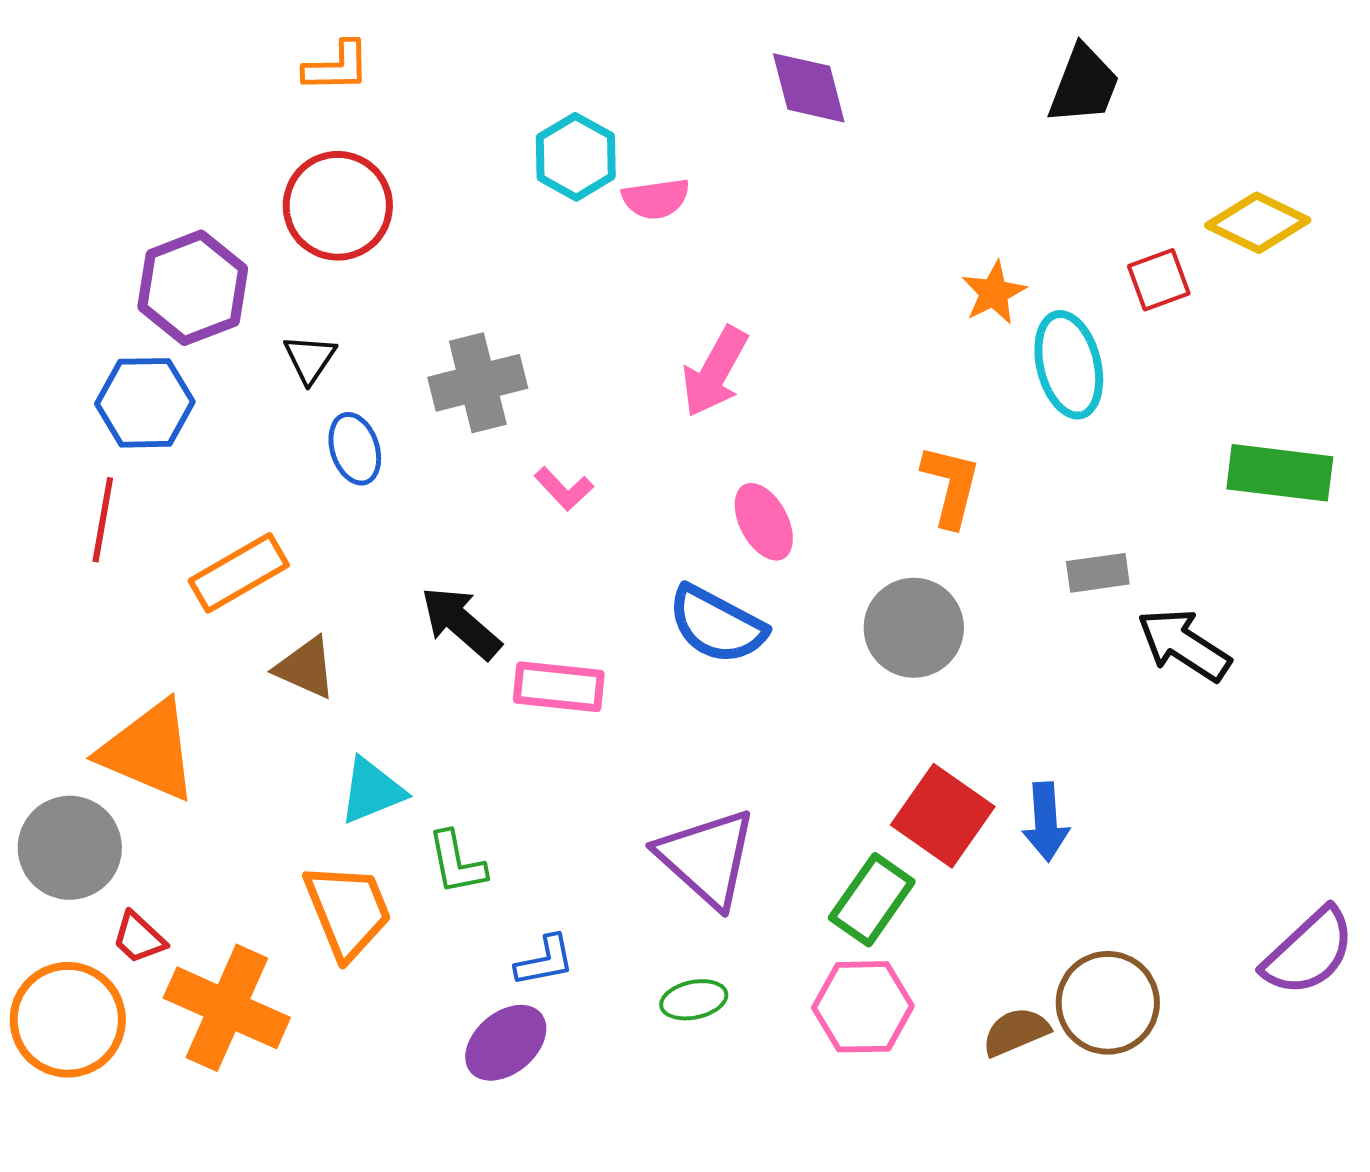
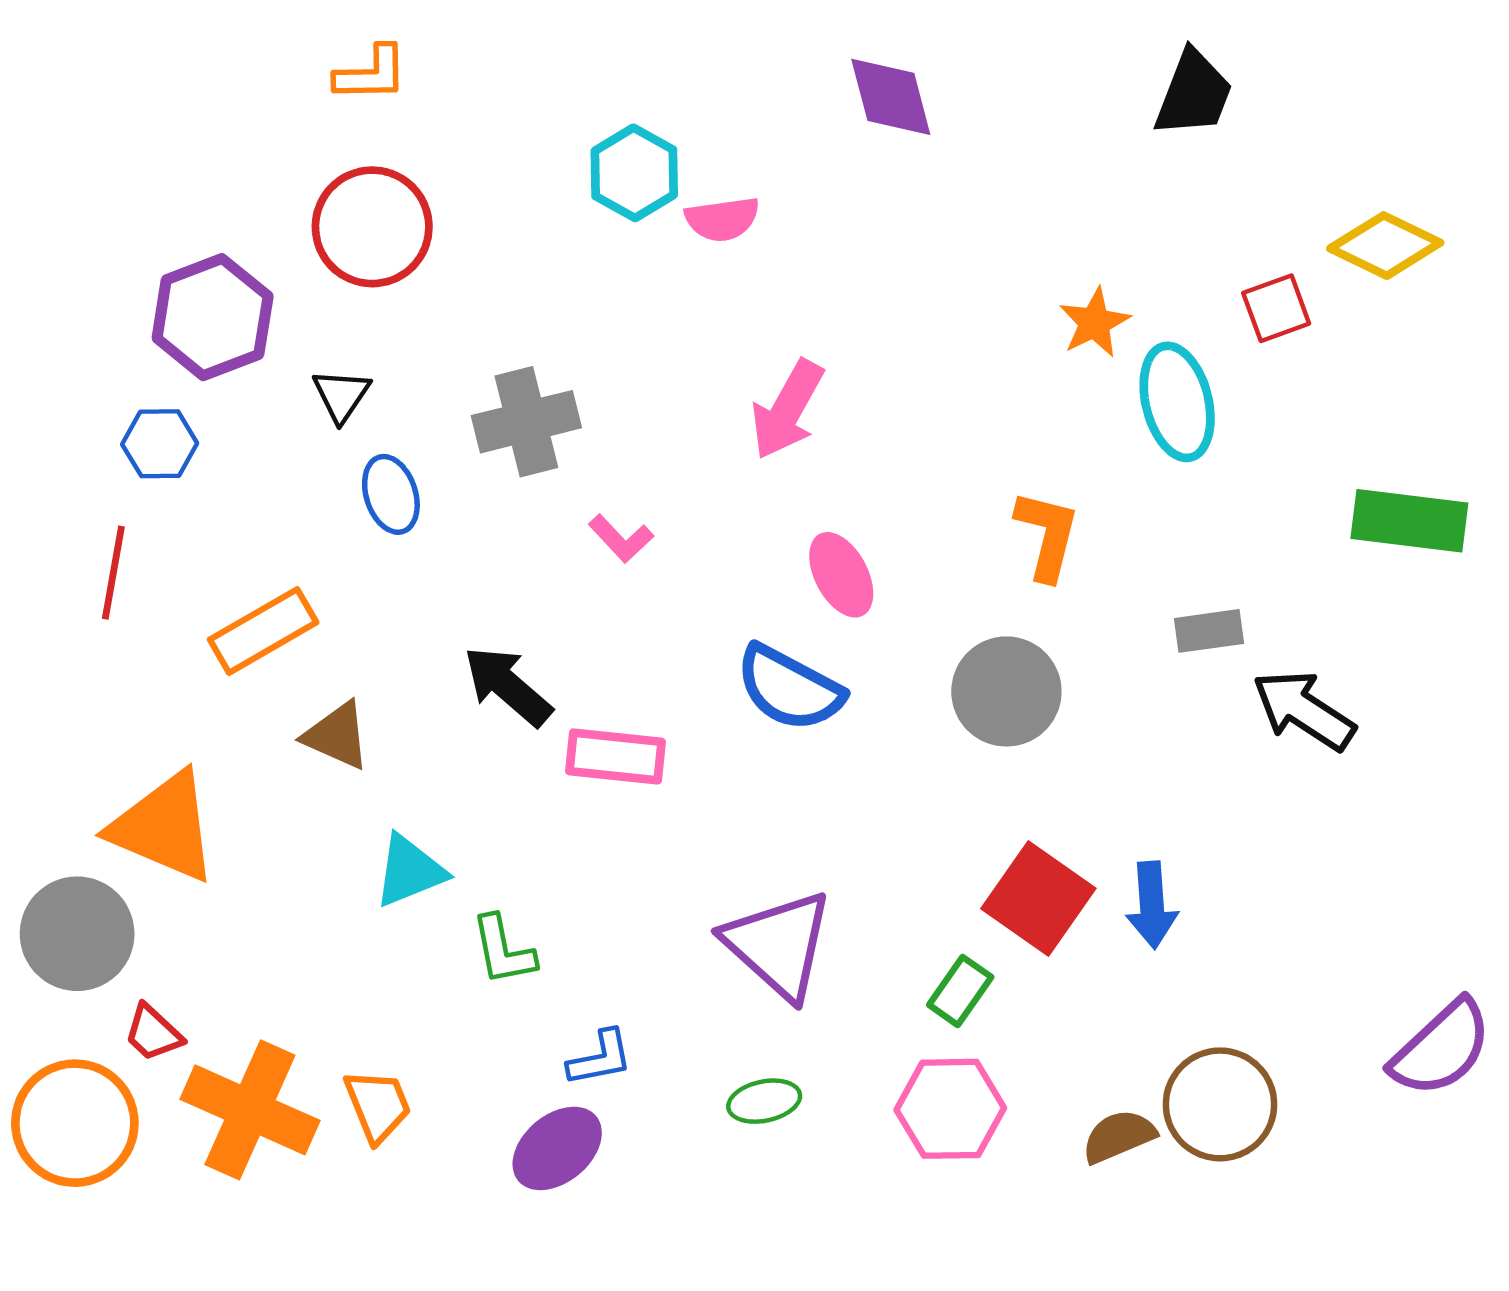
blue hexagon: (145, 403) -> (160, 444), size x0.7
green rectangle: (872, 900) -> (960, 991), size x0.7
orange trapezoid: (348, 911) -> (378, 1106), moved, size x0.7

